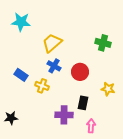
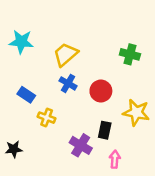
cyan star: (21, 22) -> (21, 42), moved
yellow cross: (42, 86) -> (47, 118), moved
yellow star: (108, 89) -> (136, 112), size x1.5
purple cross: (64, 115) -> (81, 145), turned 30

